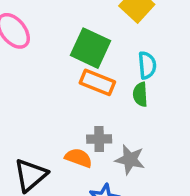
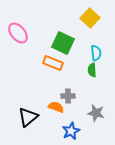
orange rectangle: (97, 82) -> (53, 63), moved
gray star: (130, 160) -> (96, 113), moved

